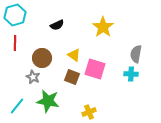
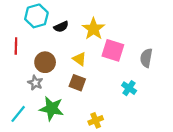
cyan hexagon: (15, 15) -> (36, 16), moved
yellow star: (103, 27) -> (93, 29), moved
pink square: (95, 69) -> (113, 50), moved
cyan cross: (131, 74) -> (129, 88), moved, turned 32

